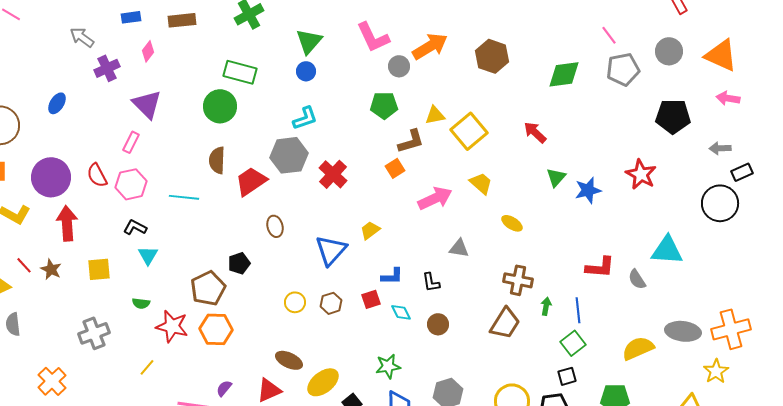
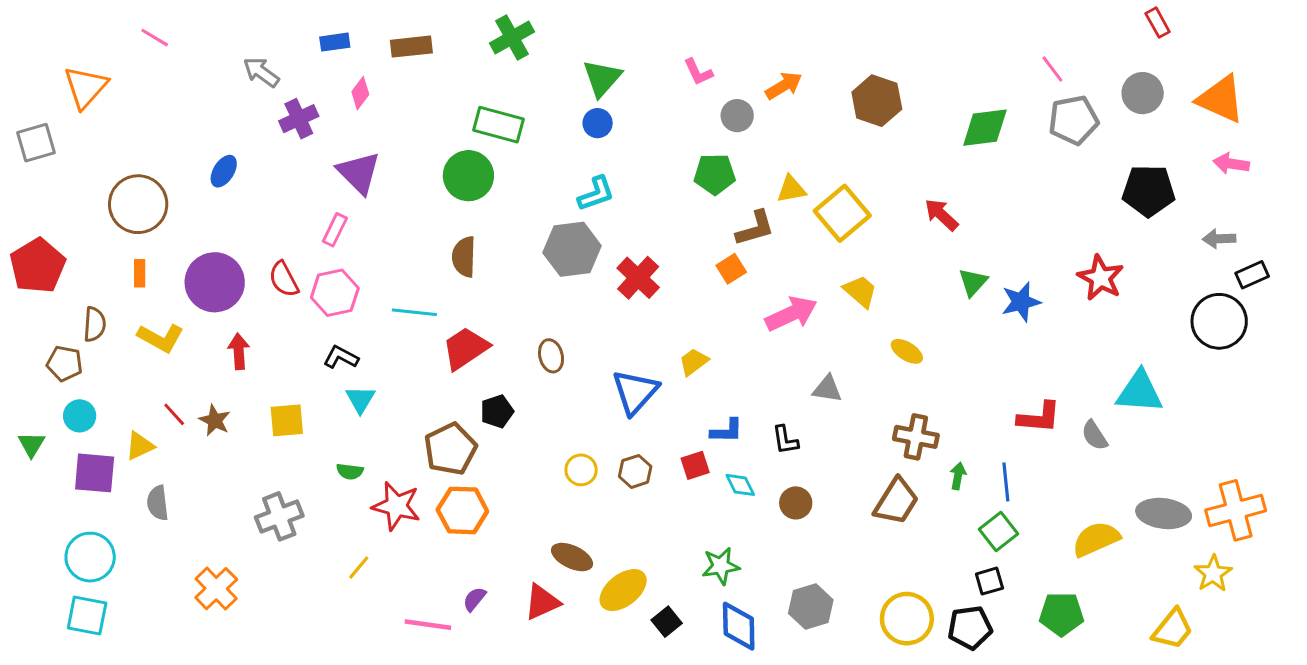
pink L-shape: (373, 37) -> (698, 72), size x0.6
orange arrow: (430, 46) -> (784, 86), size x0.7
red trapezoid: (251, 181) -> (465, 348), moved
red arrow: (67, 223) -> (239, 351), size x0.7

